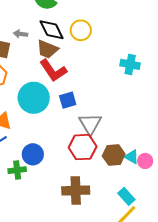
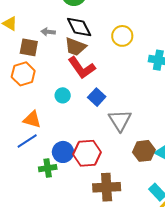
yellow circle: (81, 30) -> (122, 36), moved
cyan circle: (34, 98) -> (63, 95), size x0.5
blue square: (68, 100) -> (97, 97), turned -30
red hexagon: (83, 147) -> (87, 153), moved

